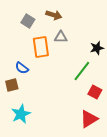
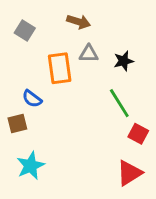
gray square: (28, 21) -> (25, 30), moved
black star: (97, 48) -> (124, 61), moved
green line: (82, 71) -> (119, 103), turned -70

